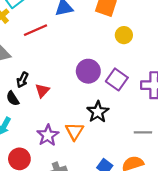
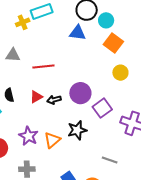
red line: (35, 30) -> (43, 67), moved
black arrow: (22, 80) -> (54, 100), moved, turned 32
purple star: (48, 135) -> (28, 136), turned -30

